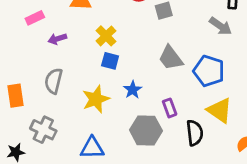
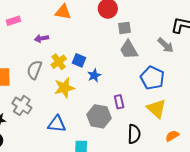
pink rectangle: (35, 18) -> (13, 21), moved
yellow cross: (106, 36) -> (59, 62), moved
gray trapezoid: (171, 58) -> (129, 50), moved
blue star: (133, 90) -> (94, 75), moved
black semicircle: (195, 133) -> (134, 134), moved

